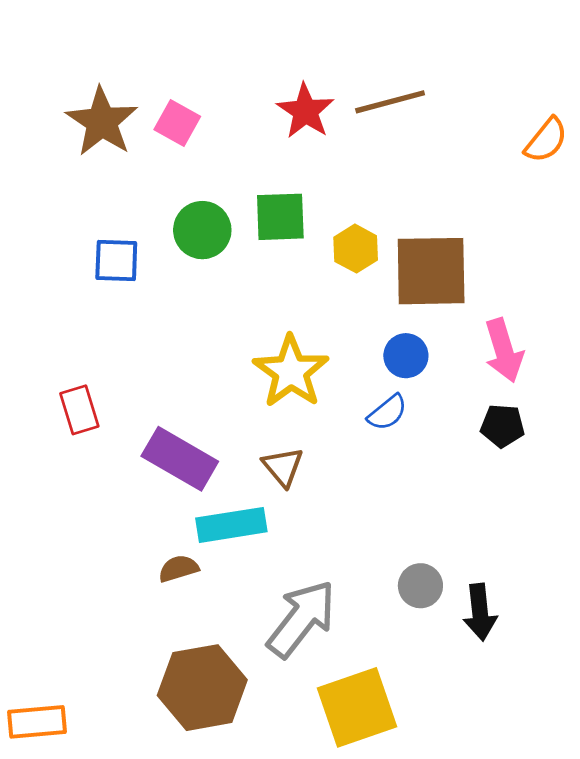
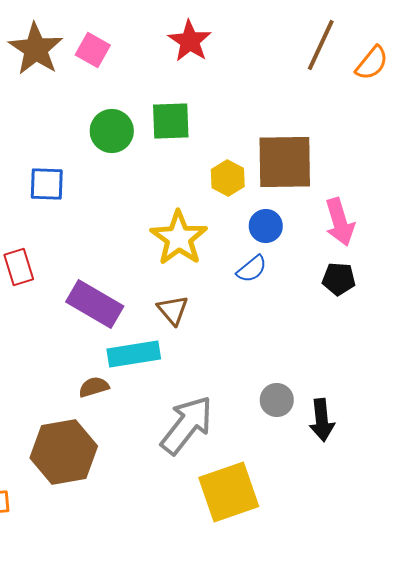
brown line: (390, 102) -> (321, 45), moved, turned -50
yellow hexagon: (356, 249) -> (228, 178), moved
blue square: (116, 260) -> (47, 184), moved
brown hexagon: (202, 688) -> (64, 452), moved

